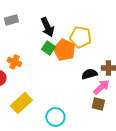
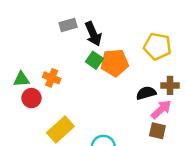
gray rectangle: (11, 20) -> (68, 25), moved
yellow pentagon: (80, 37) -> (157, 46), moved
orange pentagon: (64, 50) -> (115, 63), turned -30

